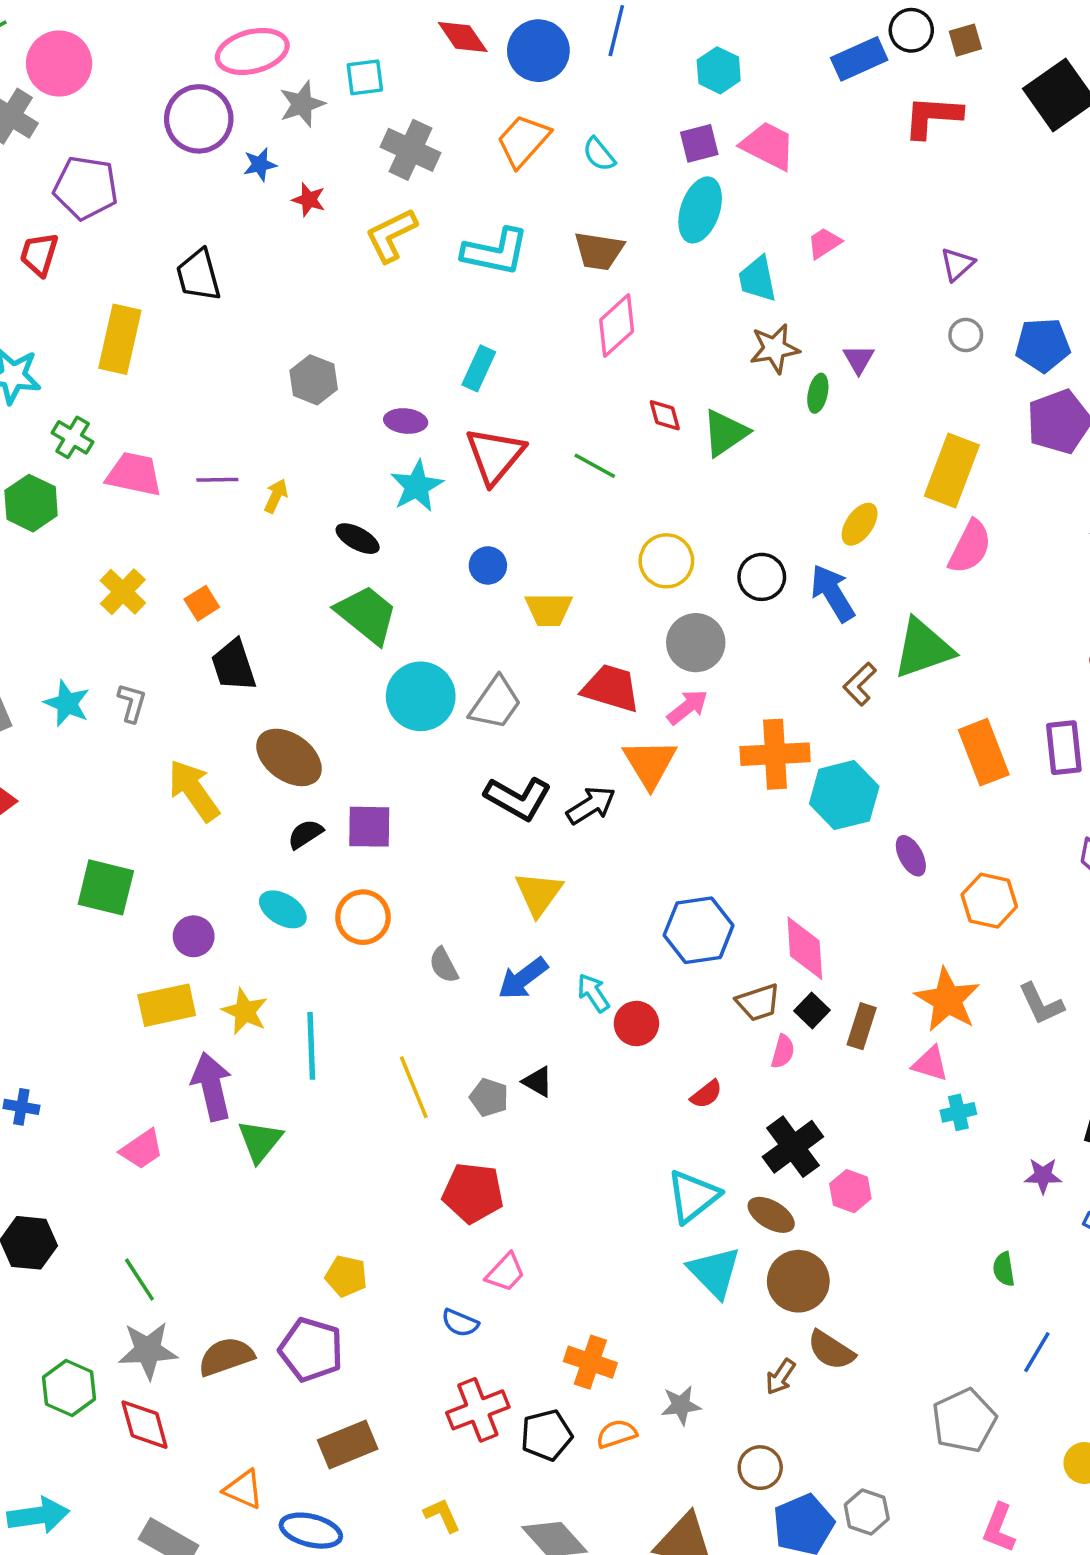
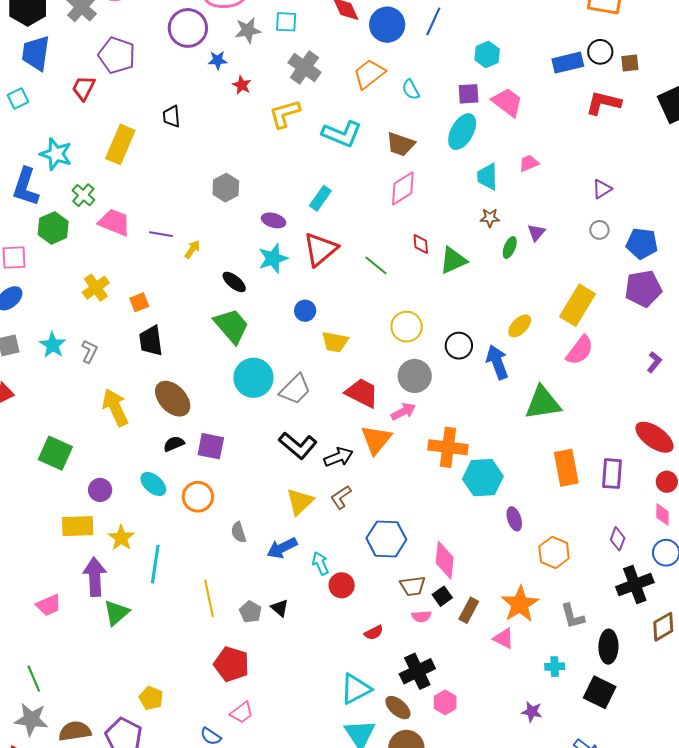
black trapezoid: (198, 275) -> (171, 116), size x0.7
brown star: (775, 349) -> (490, 218), size x0.7
brown L-shape: (860, 684) -> (341, 497), moved
pink semicircle: (783, 1052) -> (421, 616), turned 60
cyan cross: (958, 1112) -> (555, 667), moved
purple star: (1043, 1176) -> (532, 712), moved

